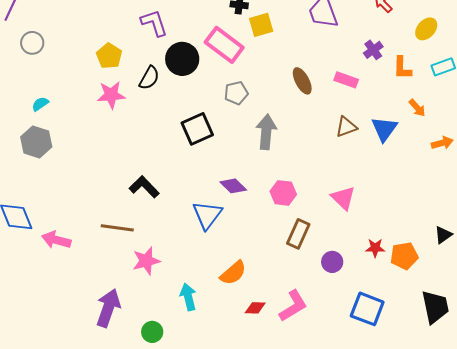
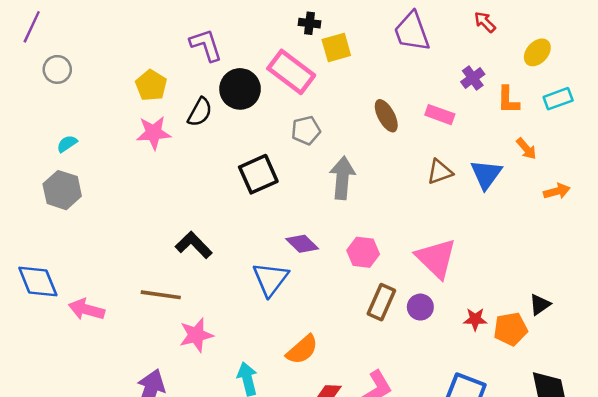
pink triangle: (343, 198) -> (436, 258), size x1.4
black triangle: (443, 235) -> (540, 305), moved
purple circle: (332, 262) -> (420, 307), moved

